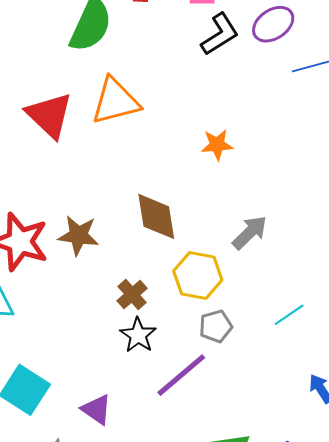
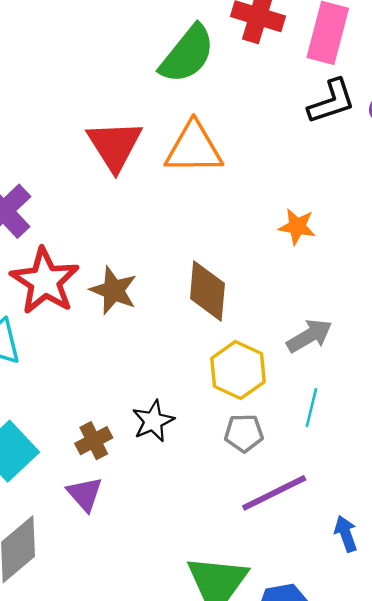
brown cross: (132, 295) -> (94, 441), moved
cyan line: (289, 315) -> (311, 408), moved, turned -56
purple line: (181, 375) -> (274, 493), moved

